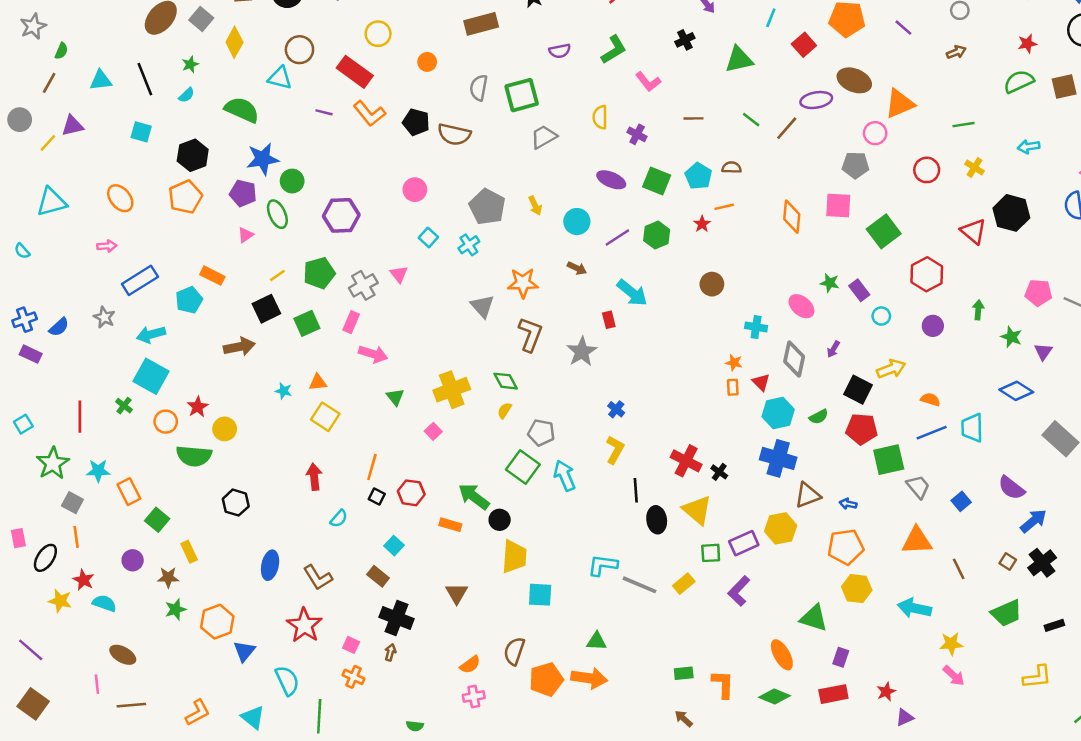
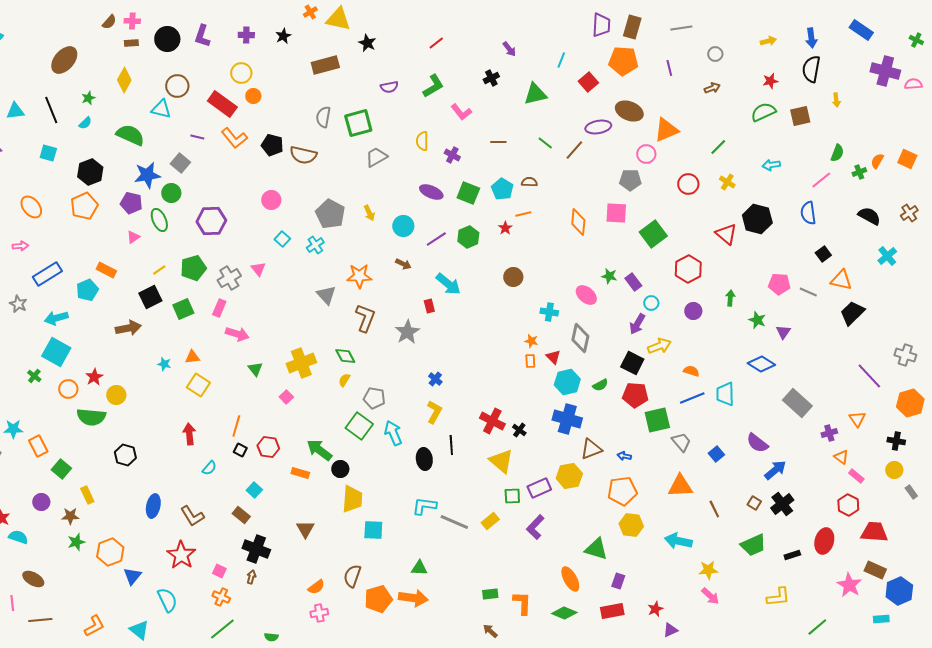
gray square: (201, 19) -> (180, 163), moved
purple line: (903, 28) -> (669, 68), turned 35
orange circle: (427, 62) -> (253, 96), moved
green line: (964, 125) -> (718, 147), turned -36
purple arrow: (833, 349) -> (637, 324), moved, size x1.5
black ellipse: (657, 520) -> (424, 459), moved
green line: (319, 716) -> (222, 629), moved, turned 48

